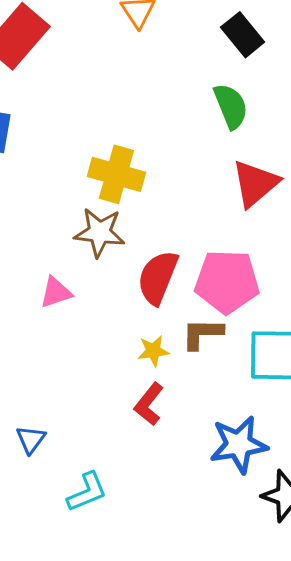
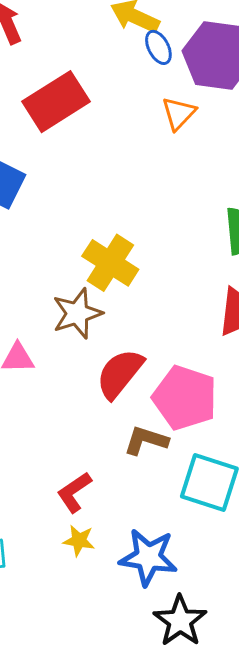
brown star: (100, 232) -> (77, 313), turned 30
yellow star: (153, 351) -> (79, 541), moved

